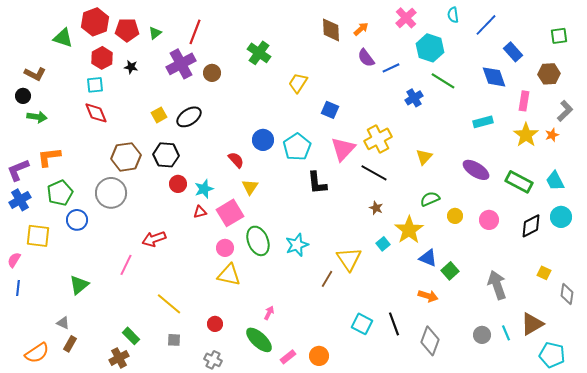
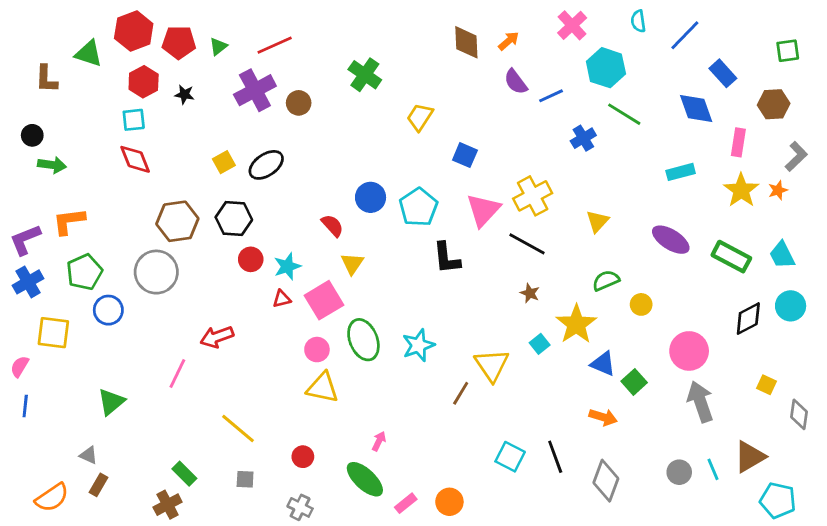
red line: (195, 32) -> (275, 45), turned 45
brown L-shape: (35, 74) -> (46, 79), moved, turned 65
pink circle: (489, 220) -> (689, 351), moved, size x1.4

